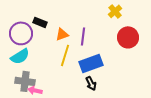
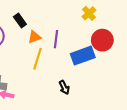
black rectangle: (40, 22) -> (20, 21), moved, turned 32
blue rectangle: (91, 63) -> (83, 56), moved

